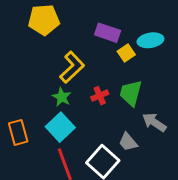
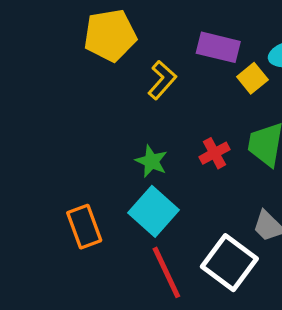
yellow L-shape: (72, 67) -> (162, 80), moved, size x0.7

